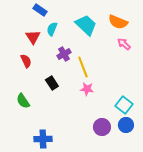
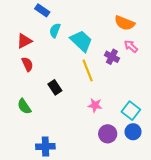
cyan trapezoid: (86, 25) -> (81, 41), moved
red triangle: (33, 37) -> (24, 41), moved, turned 35
purple cross: (64, 54) -> (112, 57), moved, turned -32
pink star: (87, 89) -> (95, 105), moved

